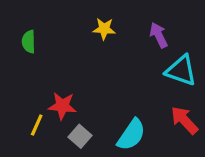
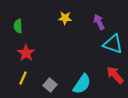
red star: (62, 106) -> (26, 53), moved, turned 30

